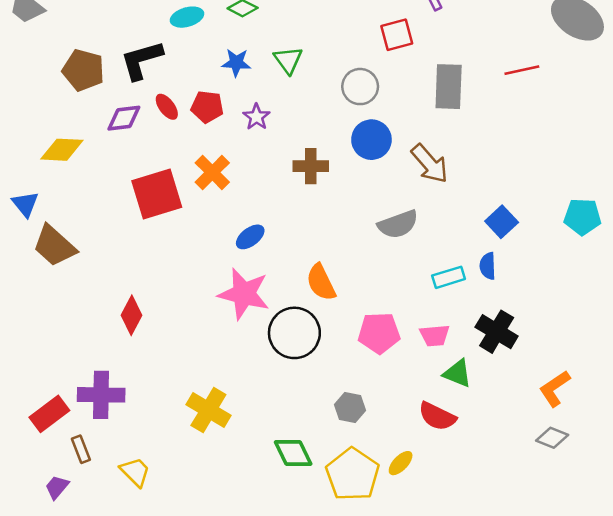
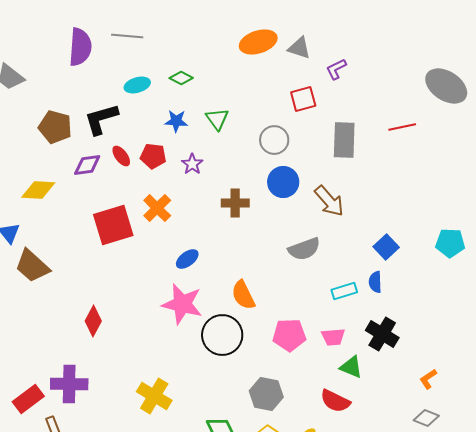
orange L-shape: (555, 389) -> (428, 379), size x0.7
gray hexagon: (350, 407) -> (266, 394), size x1.4

